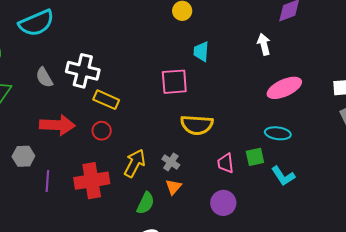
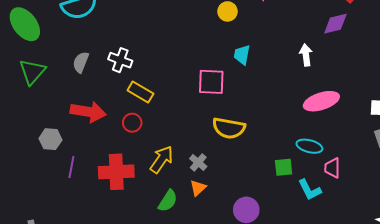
white cross: (83, 71) -> (120, 60), size x0.7
gray semicircle: (44, 77) -> (81, 62), turned 45
pink trapezoid: (226, 163) -> (332, 168), moved

